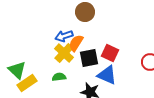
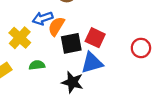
yellow cross: (64, 53) -> (20, 38), moved
blue triangle: (107, 75) -> (92, 63), turned -40

